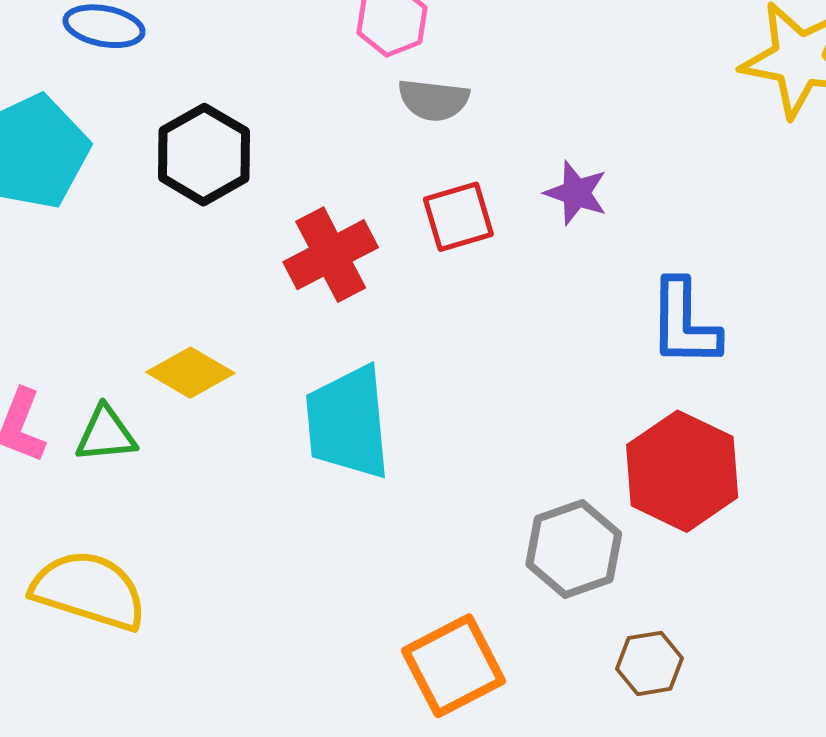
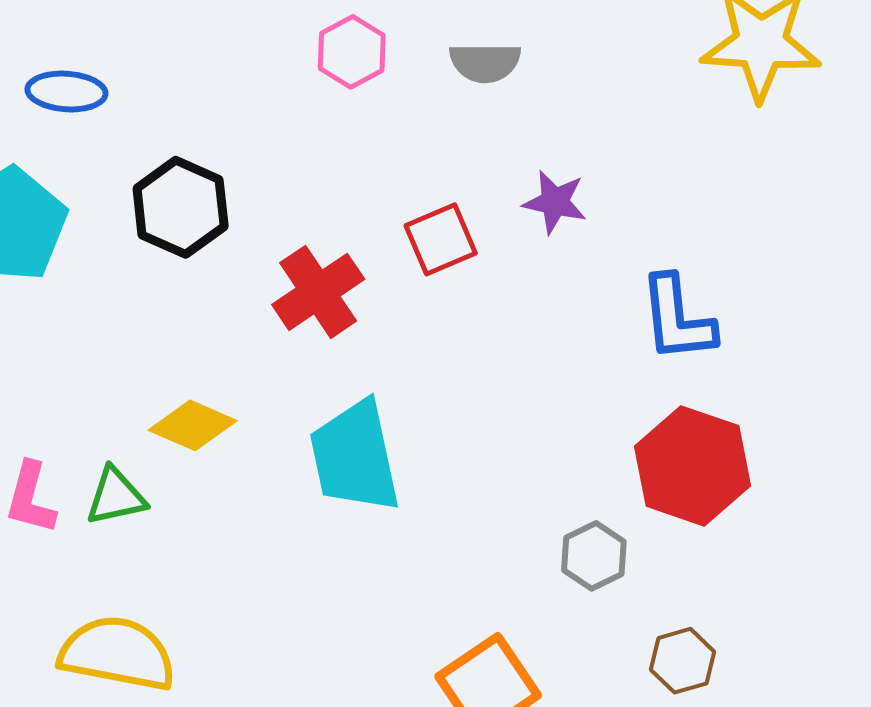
gray semicircle: (434, 100) -> (485, 63), moved
gray hexagon: (574, 549) -> (594, 556), size x0.7

